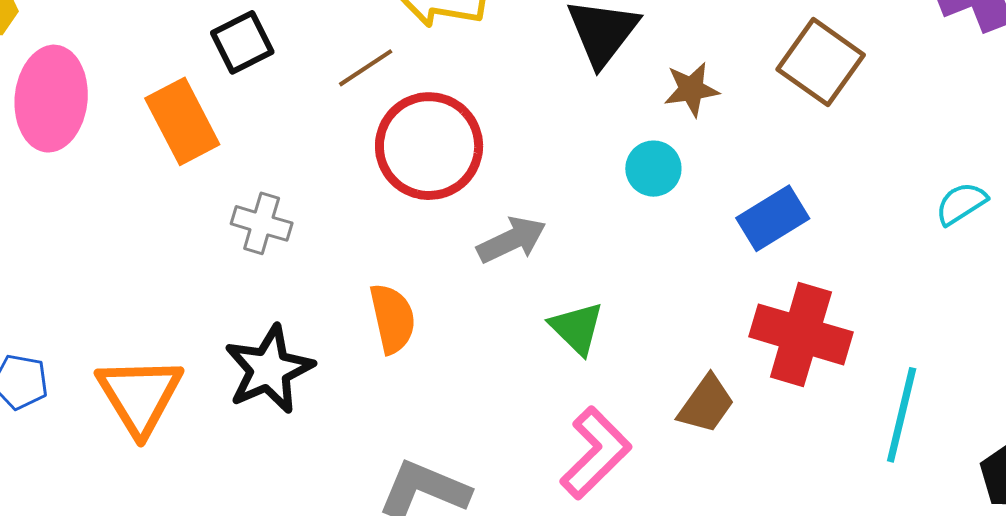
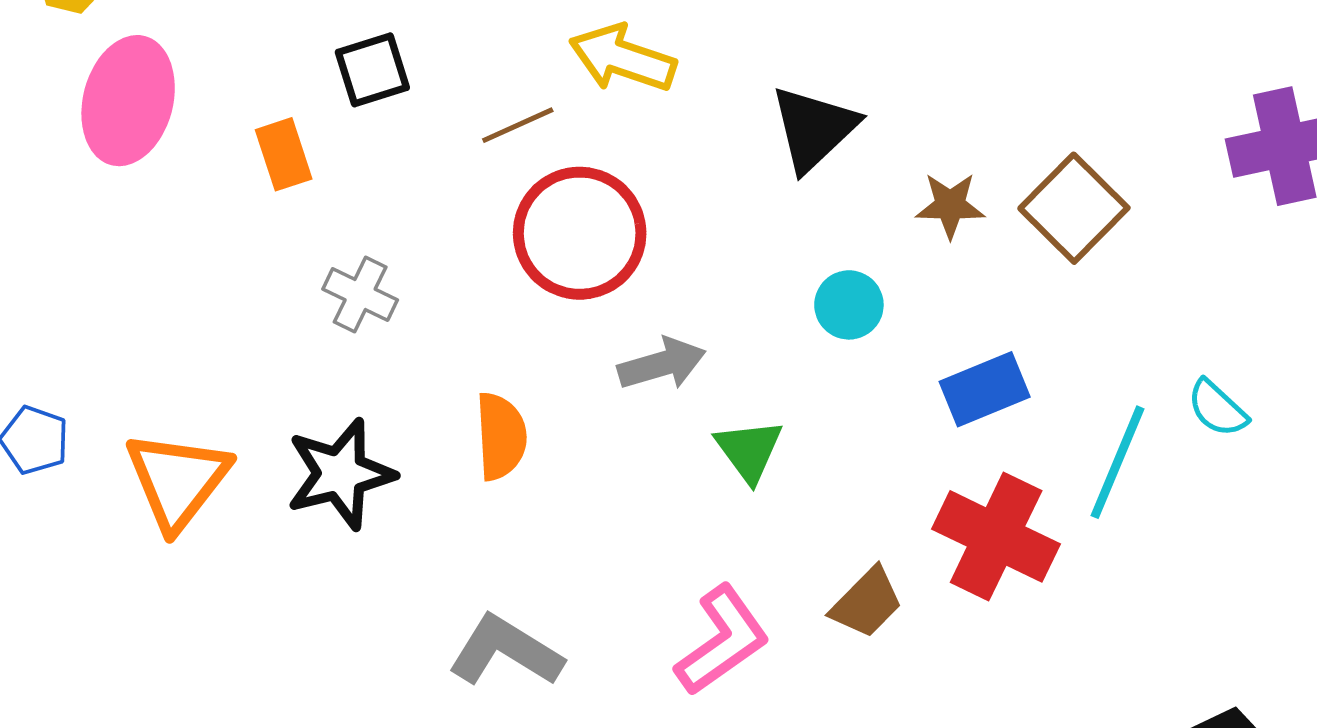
brown star: (691, 89) -> (950, 205), moved
orange rectangle: (182, 121) -> (284, 154), size x0.7
cyan semicircle: (961, 203) -> (1217, 408), turned -114
green triangle: (577, 328) -> (749, 450), moved
cyan line: (902, 415) -> (1117, 462), moved

